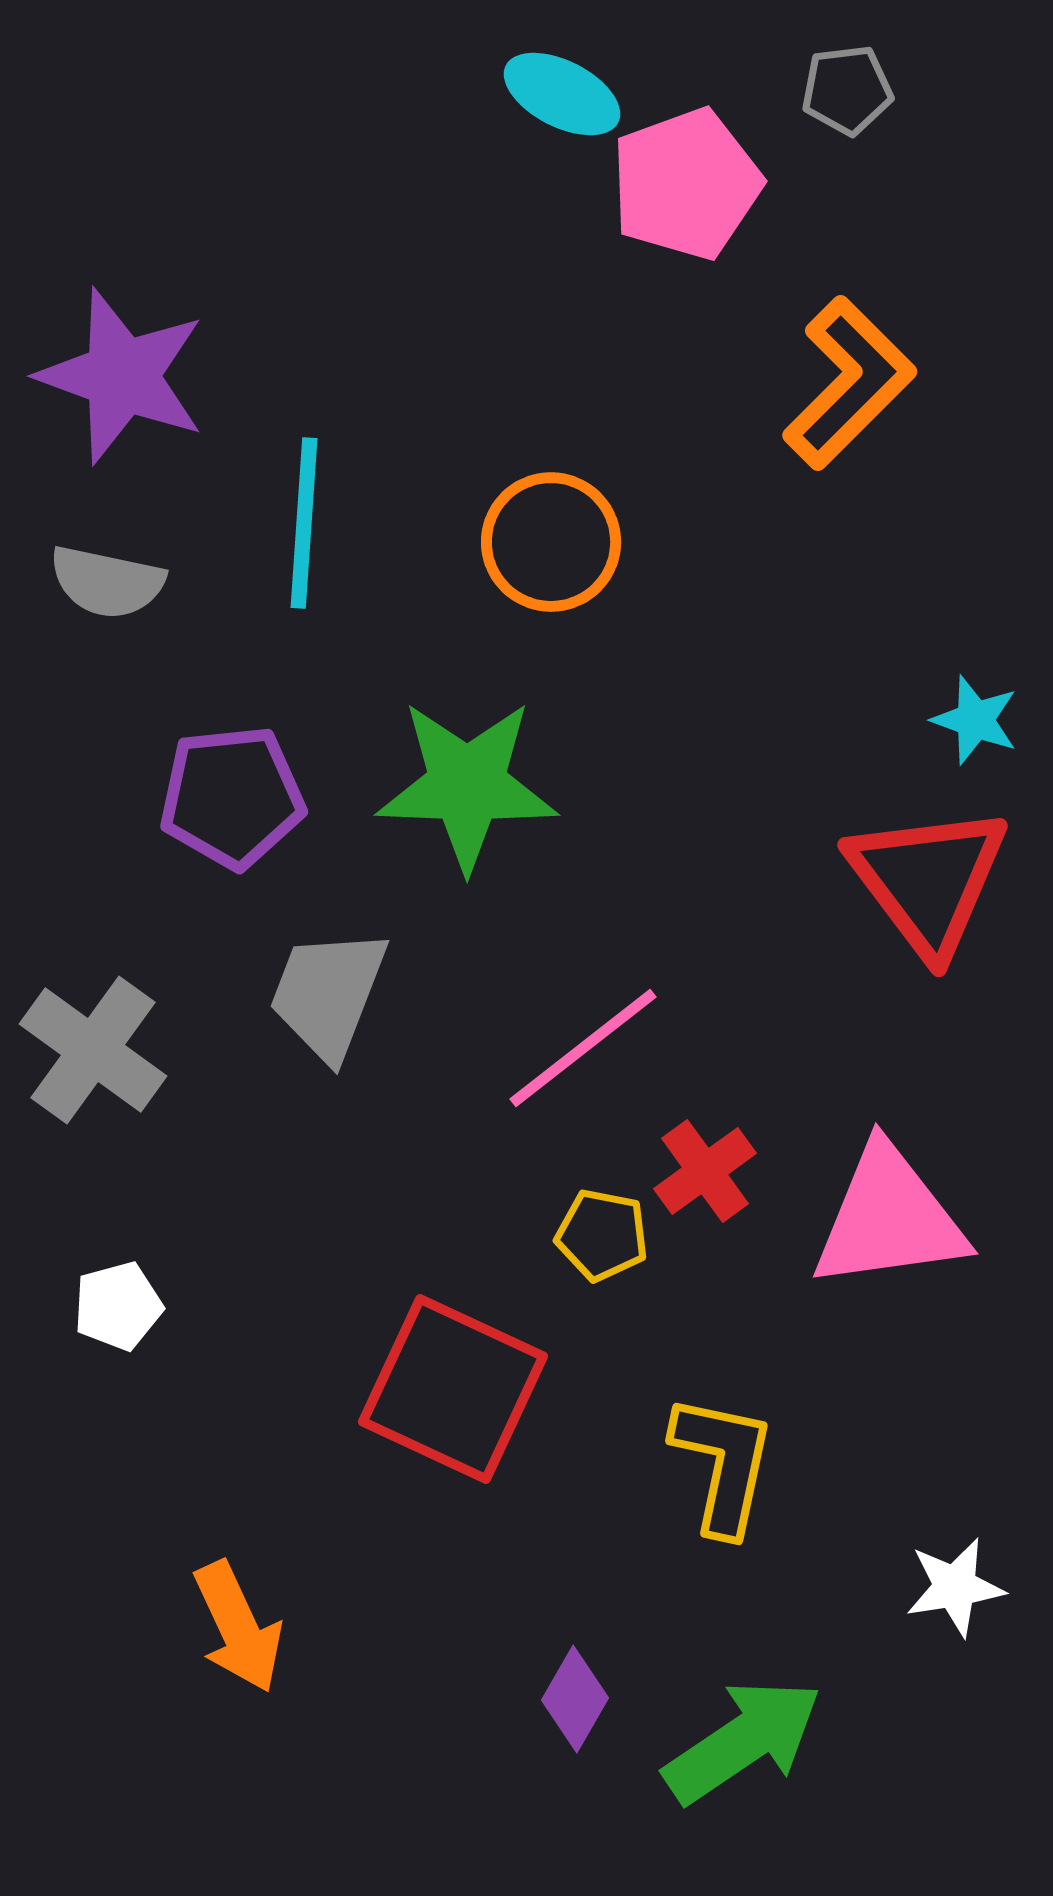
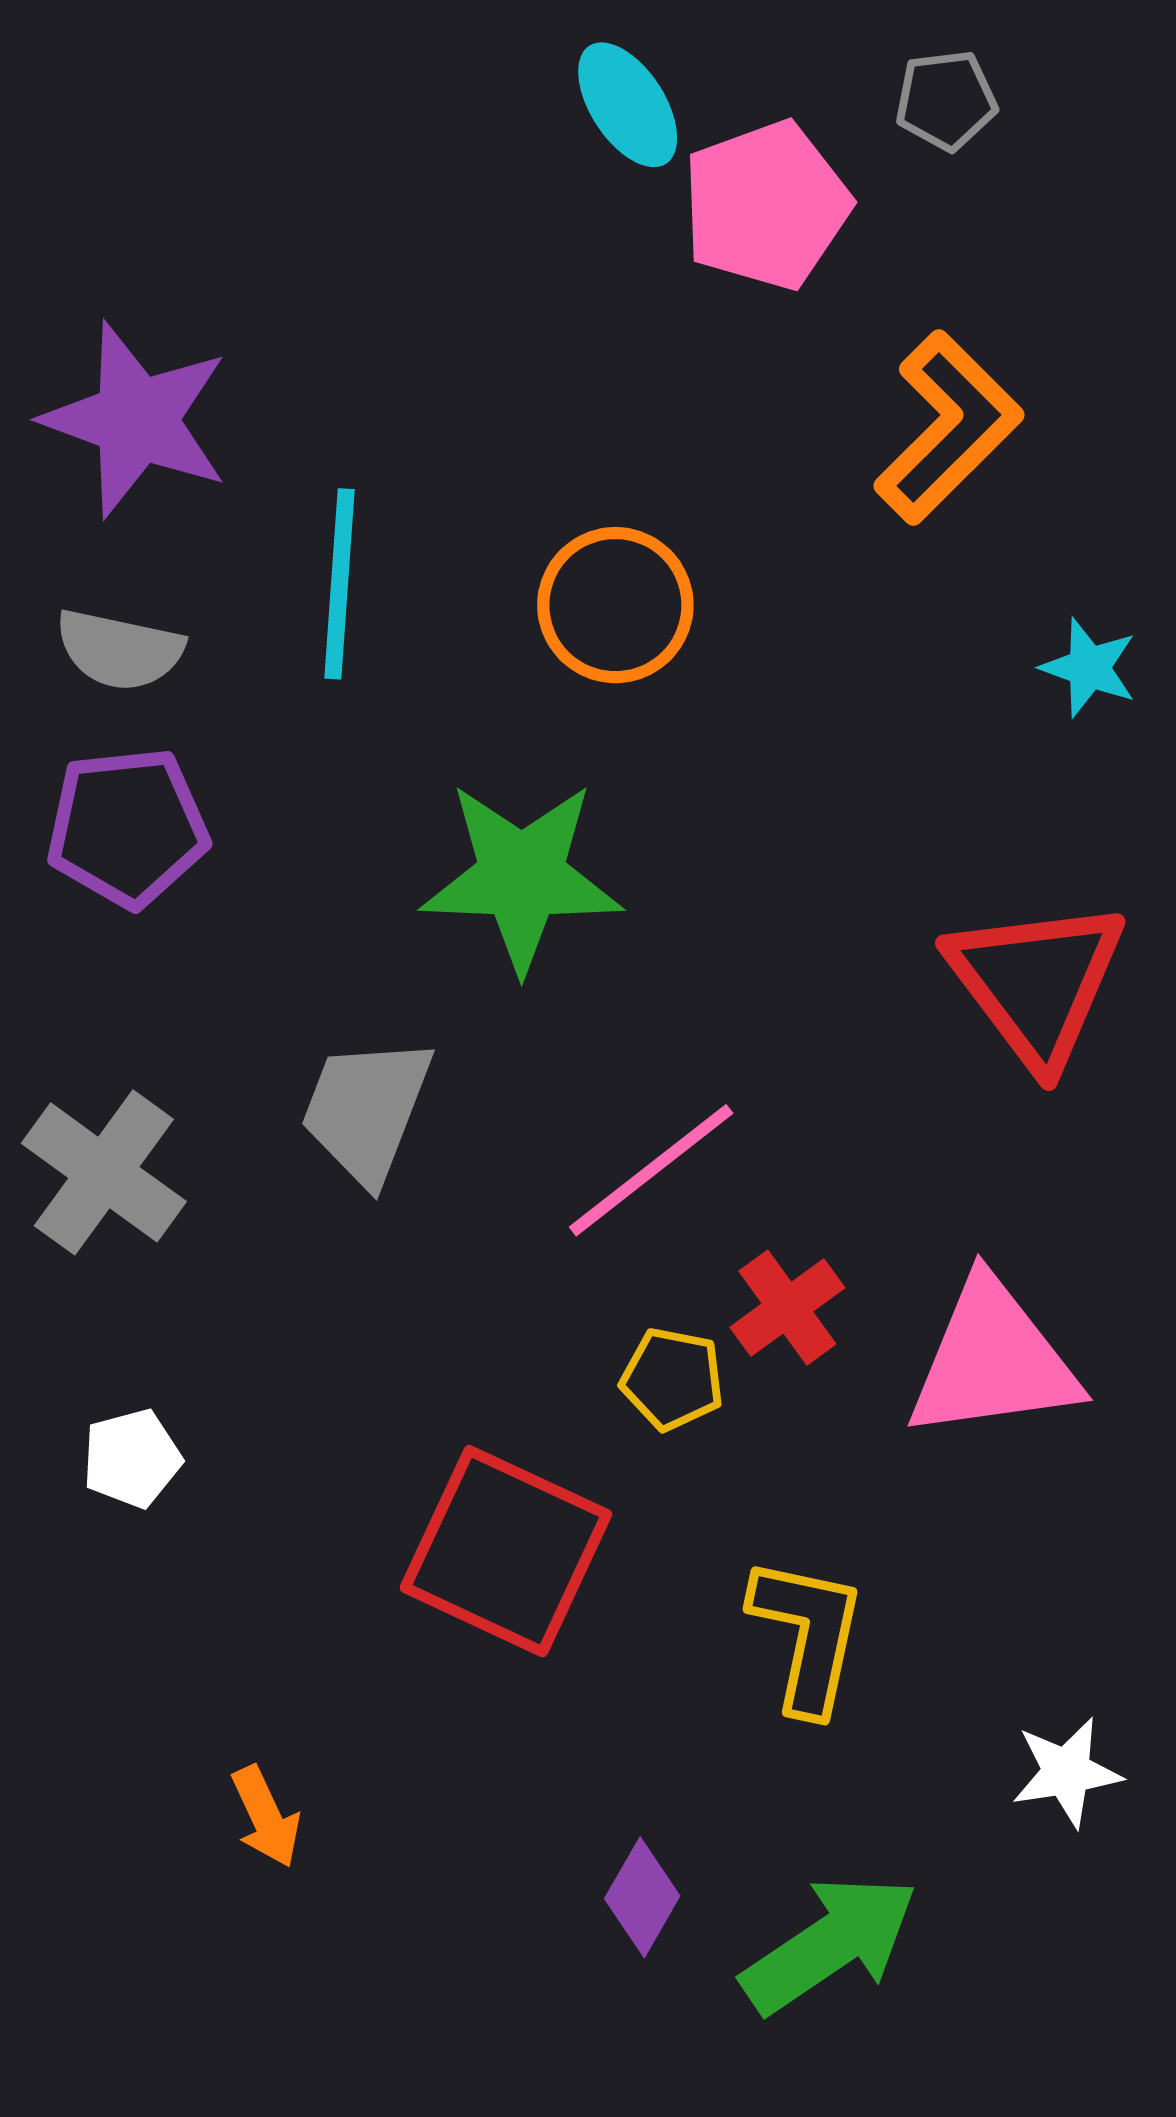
cyan ellipse: (562, 94) -> (628, 105), turned 30
cyan star: (975, 720) -> (1089, 668), moved
purple pentagon: (232, 797) -> (127, 827), moved
orange arrow: (238, 1627) -> (266, 1817), size x0.7

